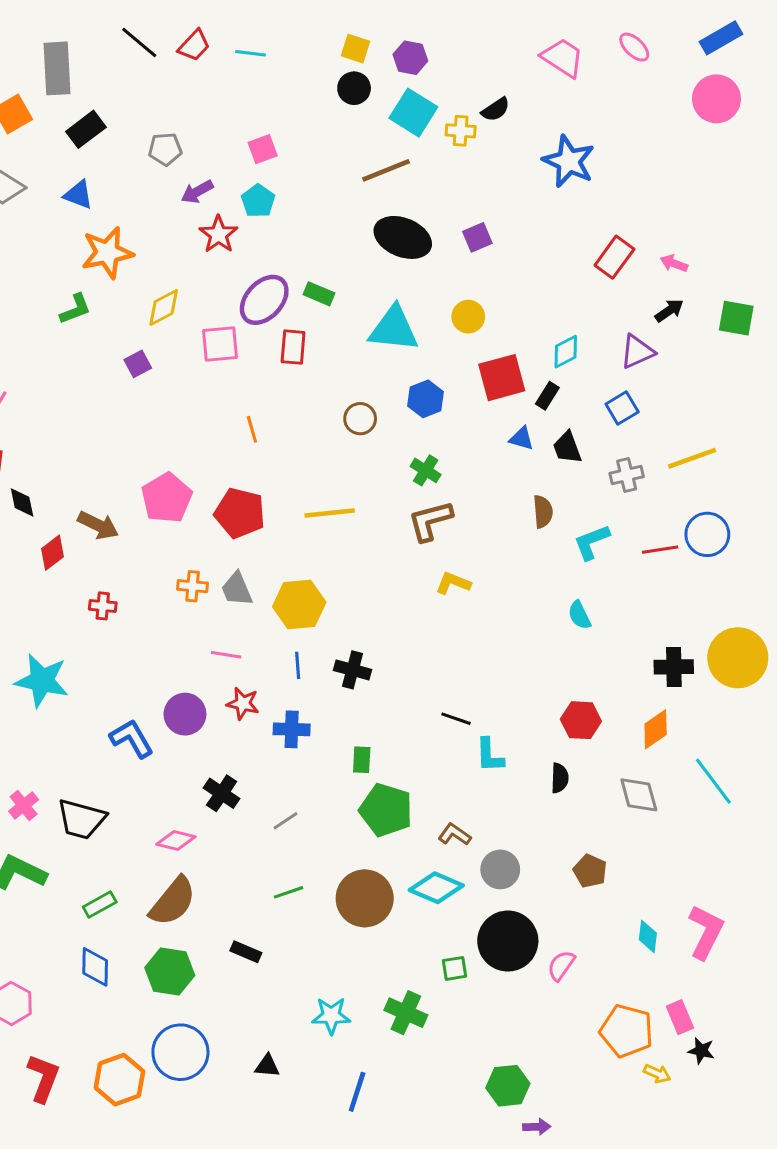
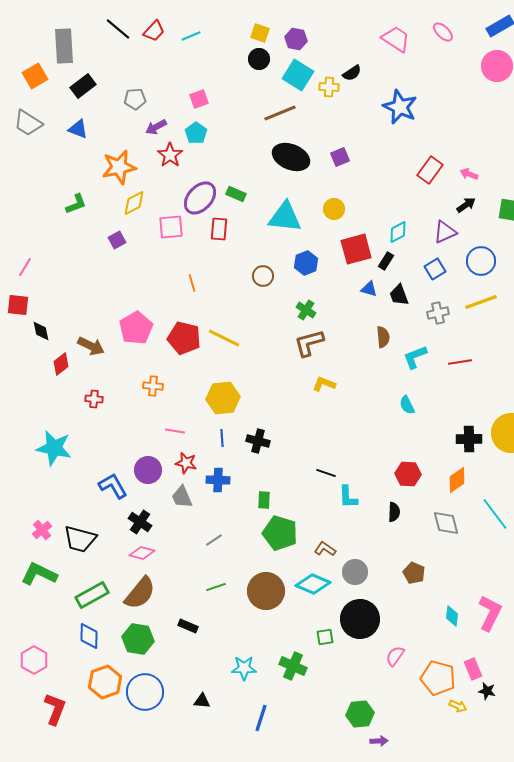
cyan line: (250, 53) -> (191, 36), turned -30
orange star: (107, 253) -> (119, 167), moved
yellow line: (330, 513) -> (224, 338), moved, turned 32
blue circle: (707, 534) -> (481, 261), moved
gray trapezoid: (237, 589) -> (182, 497), moved
black cross: (222, 793) -> (140, 522), moved
green rectangle: (100, 904) -> (92, 595), size x1.5
pink semicircle: (561, 965) -> (395, 656), moved
orange hexagon: (119, 1080) -> (105, 682), moved

